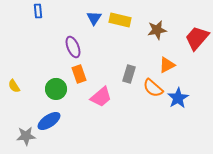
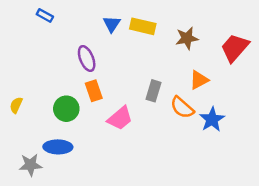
blue rectangle: (38, 11) -> (45, 16), turned -56
yellow semicircle: (14, 86) -> (16, 105), turned 56
blue ellipse: (49, 121) -> (58, 147), turned 35

